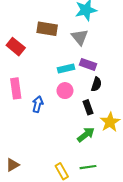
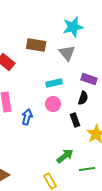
purple rectangle: (88, 64) -> (89, 79), moved
green arrow: (86, 135) -> (65, 156), moved
green line: (88, 167) -> (87, 169), moved

